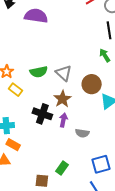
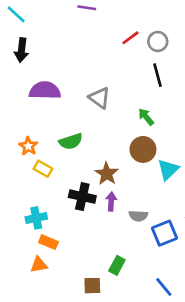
purple semicircle: (36, 16) -> (45, 90), moved
green arrow: (105, 55) -> (146, 117), moved
gray triangle: (64, 73) -> (100, 98), moved
blue square: (101, 164) -> (164, 233), moved

